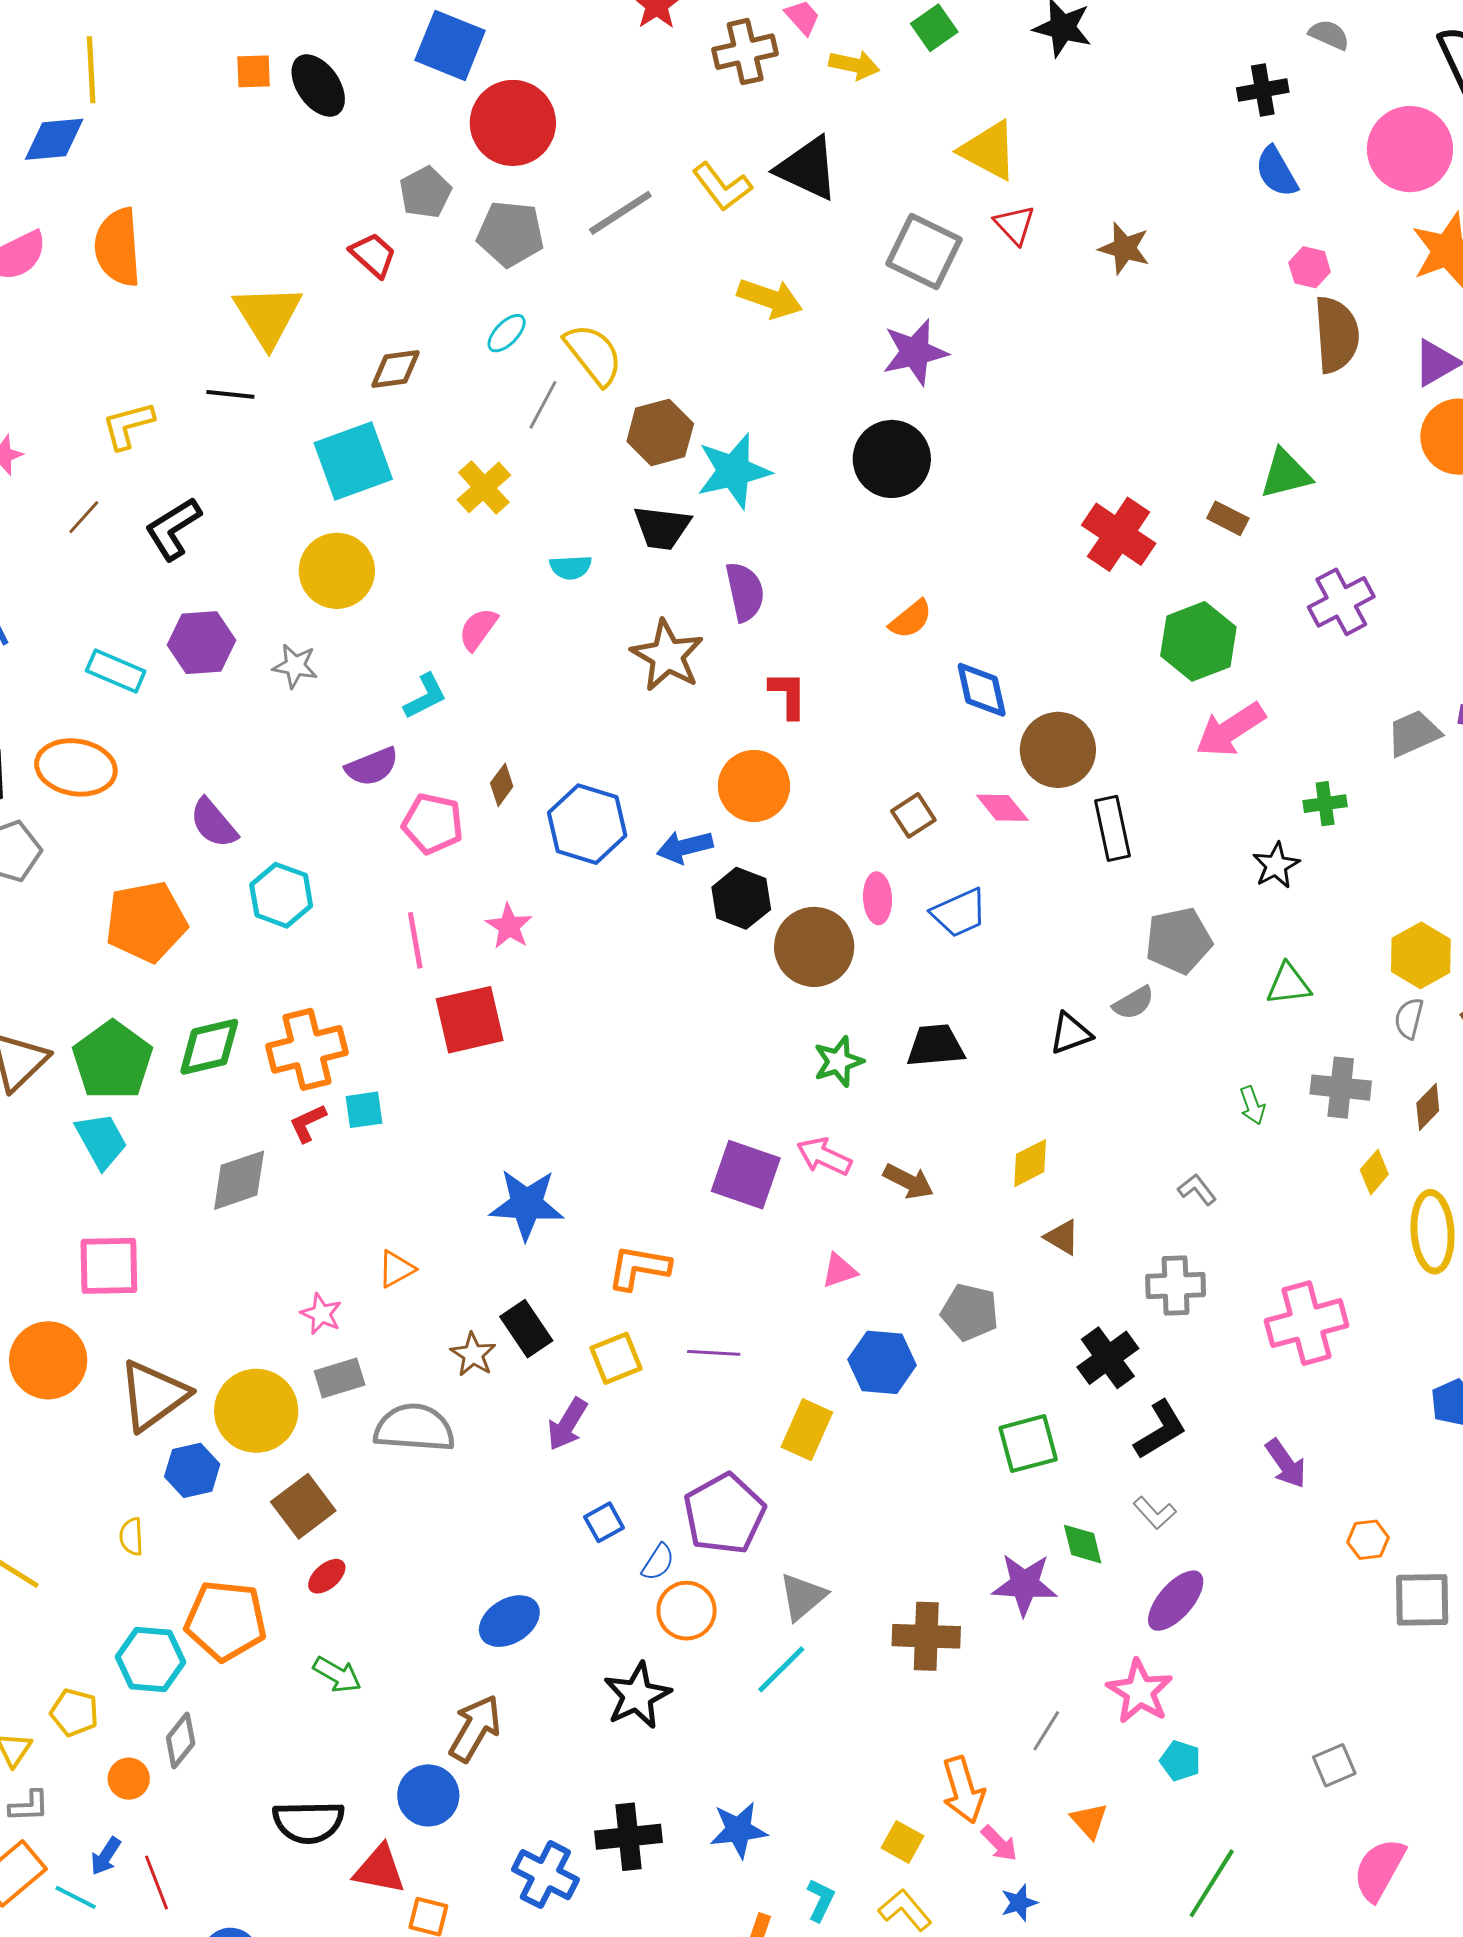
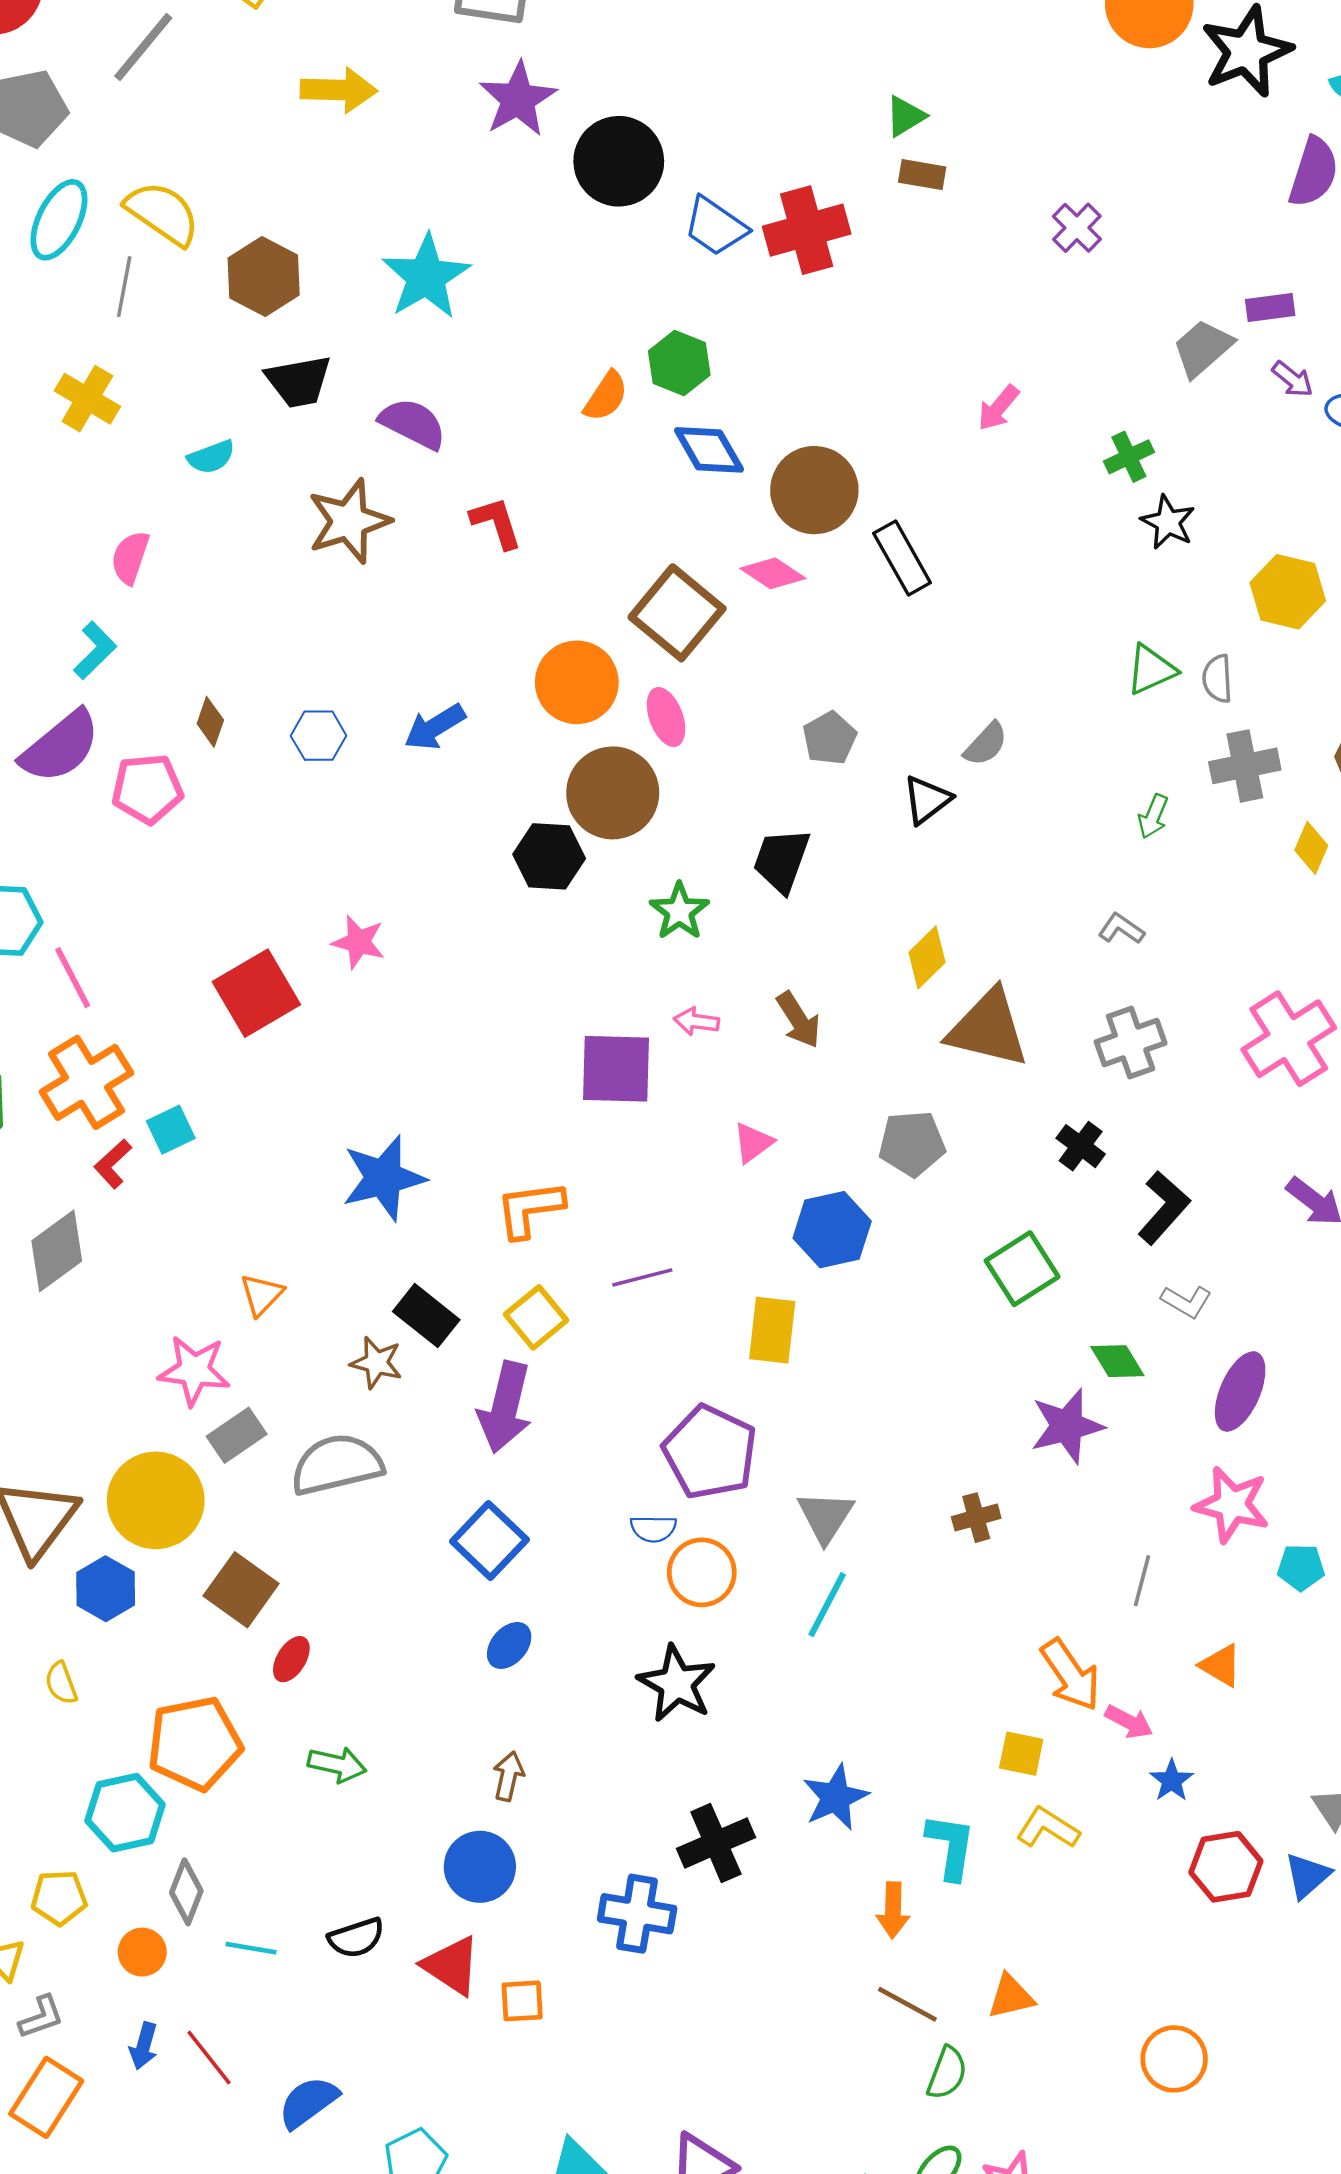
cyan ellipse: (507, 333) -> (59, 220), size x1.6
black circle: (892, 459) -> (619, 161), moved
cyan star: (734, 471) -> (426, 277), moved
green triangle: (1286, 474) -> (905, 116), moved, size x0.7
red cross: (1119, 534) -> (807, 230), turned -32
purple semicircle: (745, 592) -> (413, 424), turned -34
purple cross: (1341, 602) -> (1077, 228), size x0.7
green hexagon: (1198, 641) -> (679, 363), moved, size x0.7
brown star: (667, 656) -> (349, 521), turned -30
pink arrow: (1230, 730) -> (998, 408), size x0.6
purple semicircle: (372, 767) -> (60, 747), size x1.4
orange circle: (754, 786) -> (577, 682), moved
brown square: (913, 815) -> (677, 613), size x1.8
blue hexagon: (587, 824) -> (319, 736), size x0.6
black star: (1276, 865) -> (1168, 522), moved
black hexagon: (741, 898) -> (549, 856), moved
blue trapezoid: (959, 913) -> (715, 226), moved, turned 76
pink star: (509, 926) -> (359, 942), moved
pink line: (415, 940) -> (73, 978), moved
gray pentagon: (1179, 941) -> (830, 738), moved, size x0.7
gray semicircle: (1409, 1018) -> (1217, 679), moved
black trapezoid: (936, 1046) -> (782, 860), turned -48
green arrow: (1252, 1105) -> (1153, 816), turned 60
pink arrow: (824, 1156) -> (696, 1021), size x0.7
brown arrow: (908, 1181) -> (799, 1020), turned 48
brown triangle: (1062, 1237) -> (988, 1028), size x2.0
pink star: (321, 1314) -> (194, 1370), size x1.5
black cross: (1108, 1358) -> (1081, 1146), size x0.7
purple arrow: (567, 1424) -> (505, 1407), size x1.4
blue square: (604, 1522) -> (489, 1540), moved, size x1.6
blue semicircle: (658, 1562) -> (653, 1529), turned 75
blue ellipse: (509, 1621) -> (509, 1645), size x0.7
brown cross: (926, 1636) -> (976, 1518), size x0.6
brown arrow: (475, 1728) -> (508, 1776), size x0.6
black semicircle: (308, 1822) -> (356, 1938), size x0.7
red triangle: (380, 1869) -> (452, 1966), turned 40
cyan line: (76, 1897) -> (251, 1948), moved
cyan L-shape: (821, 1900) -> (951, 1846), size x1.4

